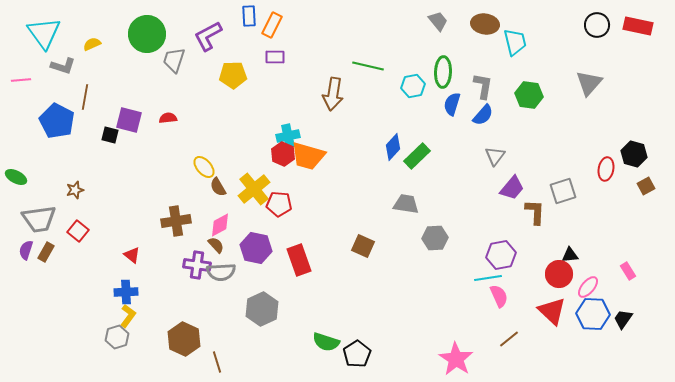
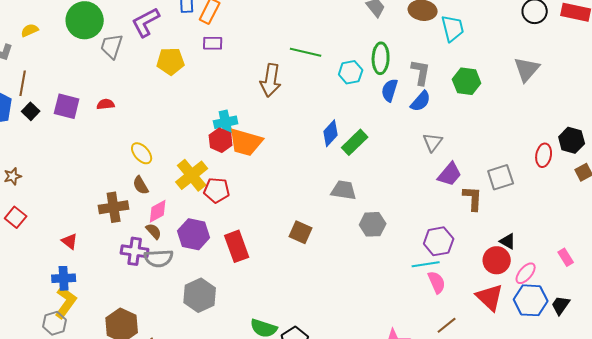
black square: (110, 135) -> (31, 111), moved, turned 30
brown semicircle: (218, 187) -> (141, 185), moved
black triangle: (570, 255) -> (508, 241), turned 36
yellow L-shape: (128, 316) -> (66, 302), size x1.4

